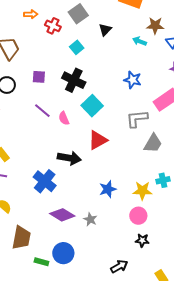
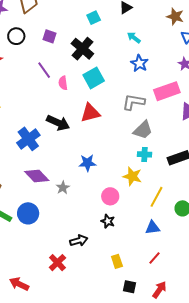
cyan arrow: (139, 41) -> (134, 38), moved
cyan cross: (163, 180) -> (145, 154), moved
yellow star: (142, 191) -> (132, 176), moved

